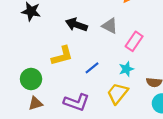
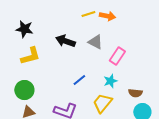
yellow L-shape: (62, 56) -> (30, 56), moved

